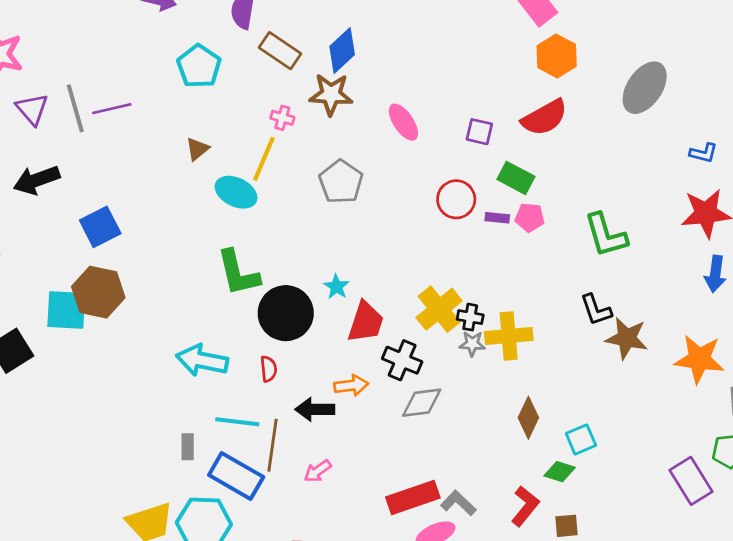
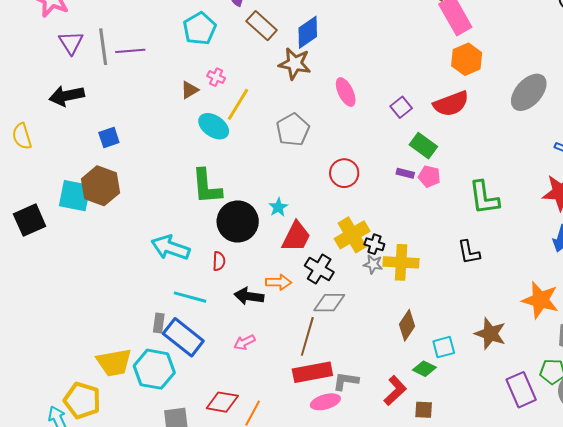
pink cross: (282, 118) -> (216, 77), moved
purple square: (479, 132) -> (401, 107), turned 30
red circle: (456, 199) -> (344, 173), moved
blue square: (100, 227) -> (109, 137), size x0.7
brown star: (627, 338) -> (490, 334), moved
brown line: (273, 445) -> (307, 336), moved
gray rectangle: (188, 447) -> (159, 323), moved
gray L-shape: (458, 503) -> (346, 381), turned -44

